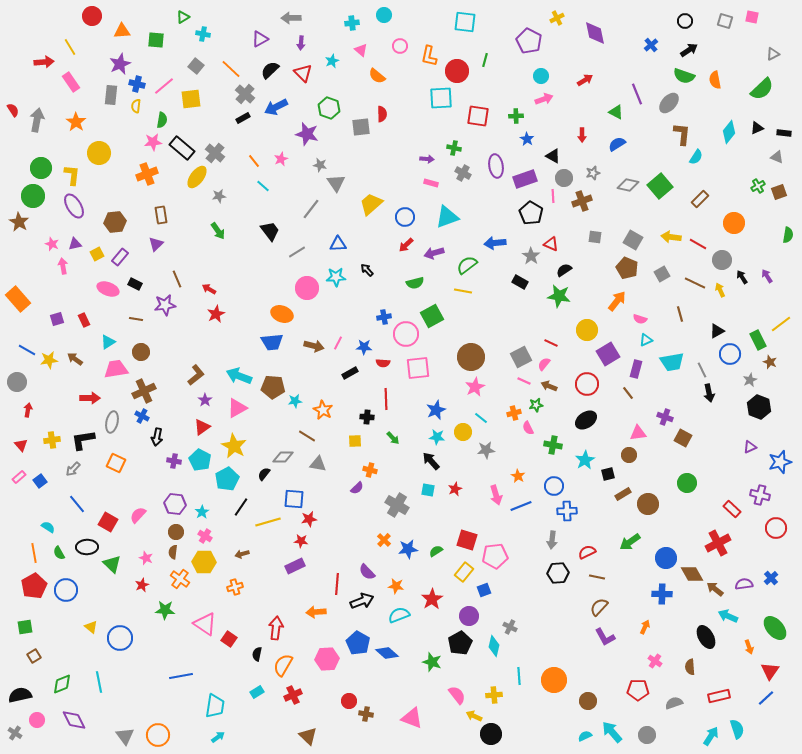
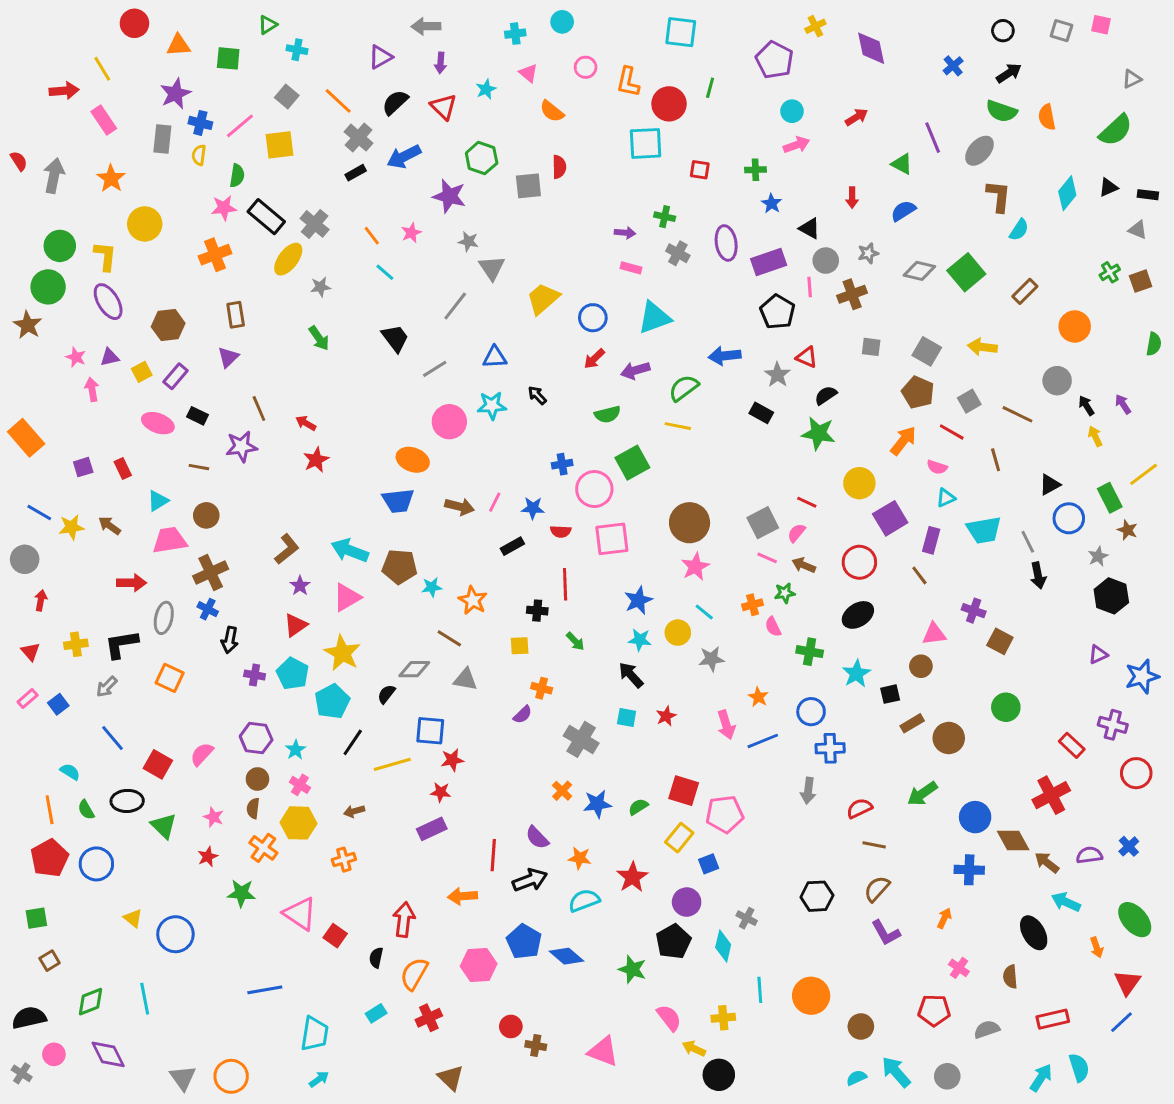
red square: (478, 116) -> (700, 170), size x0.6
red line: (698, 244) -> (952, 432), moved
yellow arrow: (720, 290) -> (1095, 436), moved
black hexagon: (558, 573) -> (817, 896), moved

